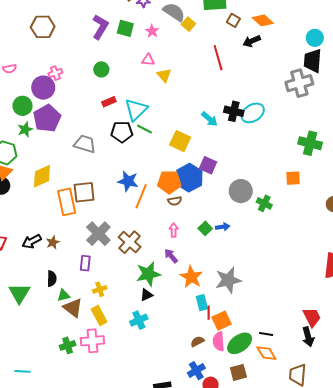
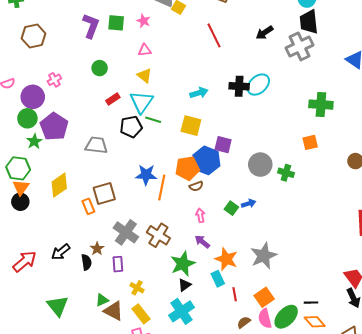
black arrow: (252, 41) -> (265, 33), moved
yellow triangle: (164, 75) -> (144, 76), moved
purple circle: (43, 88) -> (33, 97), moved
cyan arrow: (209, 119) -> (199, 93), moved, turned -48
orange rectangle: (67, 202) -> (88, 206), size x0.6
brown star: (53, 242) -> (97, 249), moved
black semicircle: (52, 279) -> (86, 262), moved
yellow cross: (100, 289) -> (137, 288), turned -32
cyan rectangle: (202, 303) -> (218, 279), moved
red line: (209, 313) -> (235, 294), moved
cyan cross: (139, 320) -> (182, 311), size x1.4

